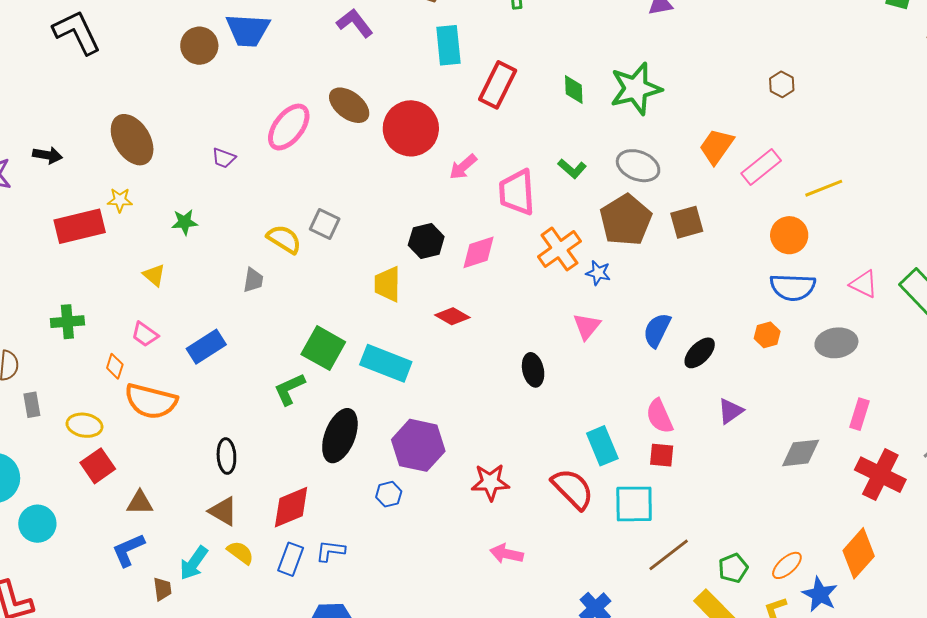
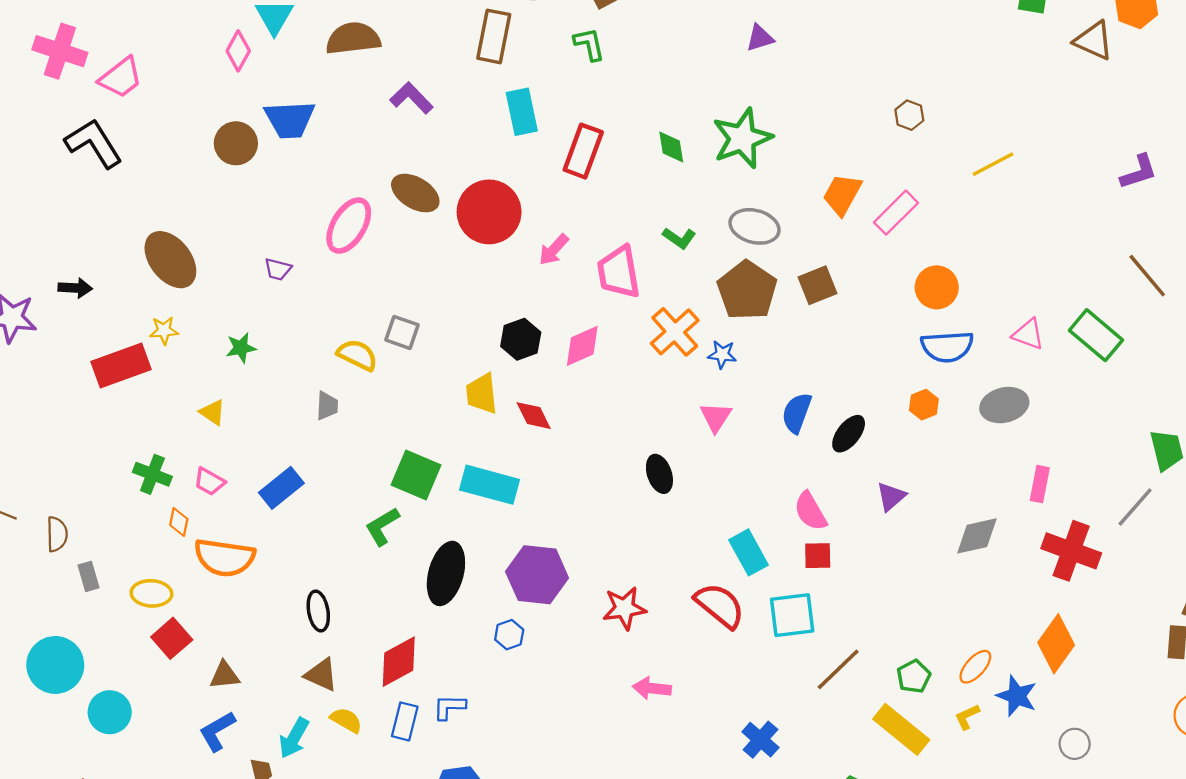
yellow line: (824, 188) -> (993, 164), moved
red diamond: (452, 316) -> (534, 416), moved, turned 40
green cross: (67, 322) -> (152, 474), moved, turned 32

